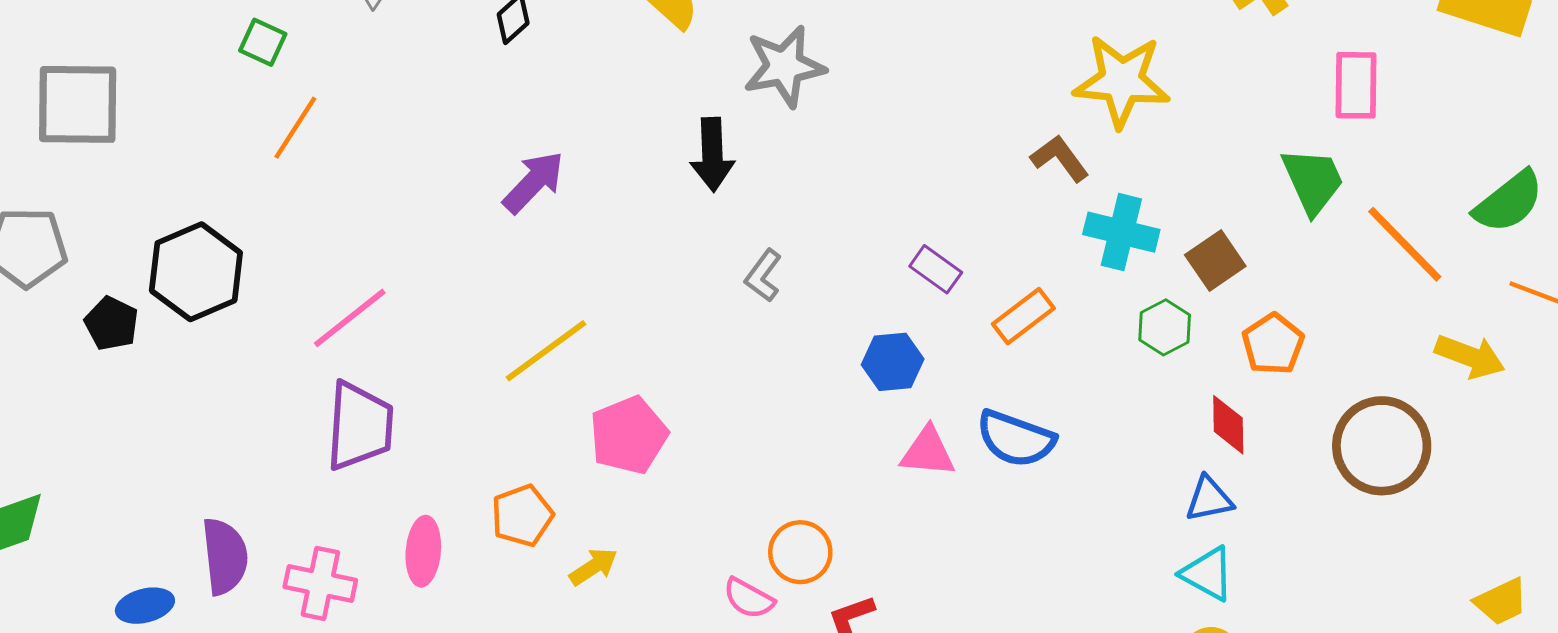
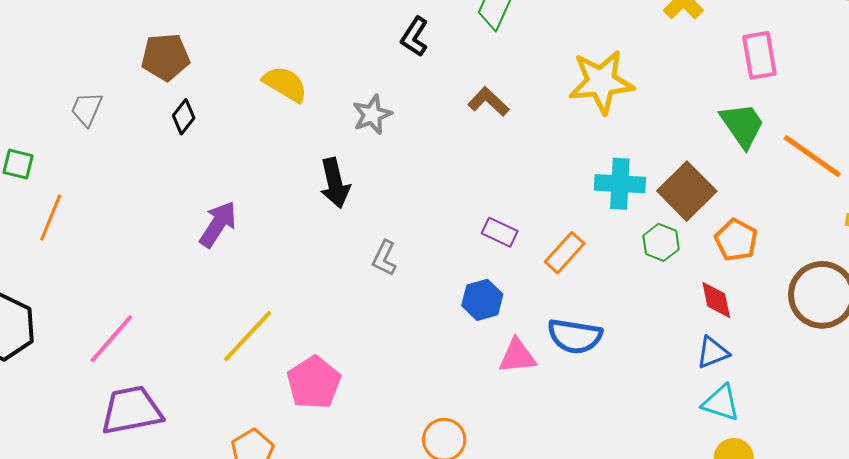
gray star: (784, 66) -> (372, 115), size x0.7
brown L-shape: (1060, 158) -> (488, 102), moved
brown square: (1215, 261) -> (687, 191), size x1.4
purple trapezoid: (360, 426) -> (131, 410), turned -94

